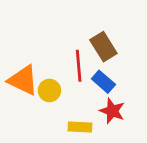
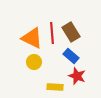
red line: (79, 66) -> (52, 33), moved
orange triangle: (23, 80) -> (32, 38), moved

